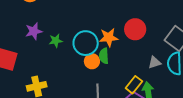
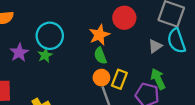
cyan circle: (86, 43) -> (50, 36), moved
orange circle: (92, 61) -> (101, 78), moved
yellow rectangle: (134, 85) -> (119, 79), moved

